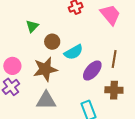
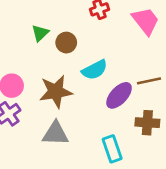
brown circle: (52, 42) -> (66, 43), moved
brown line: (114, 59) -> (149, 81), turned 66

